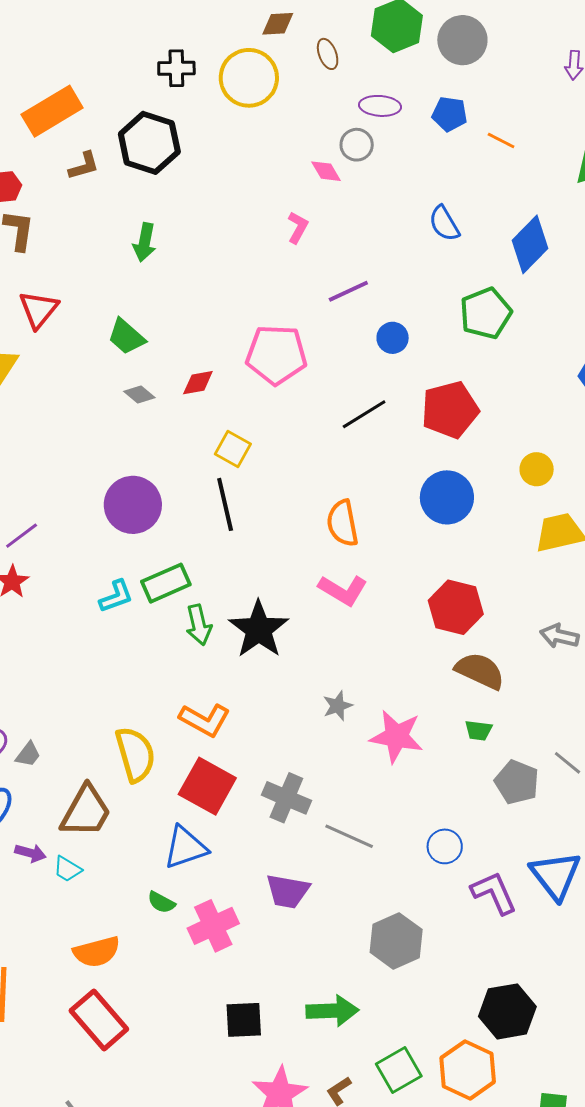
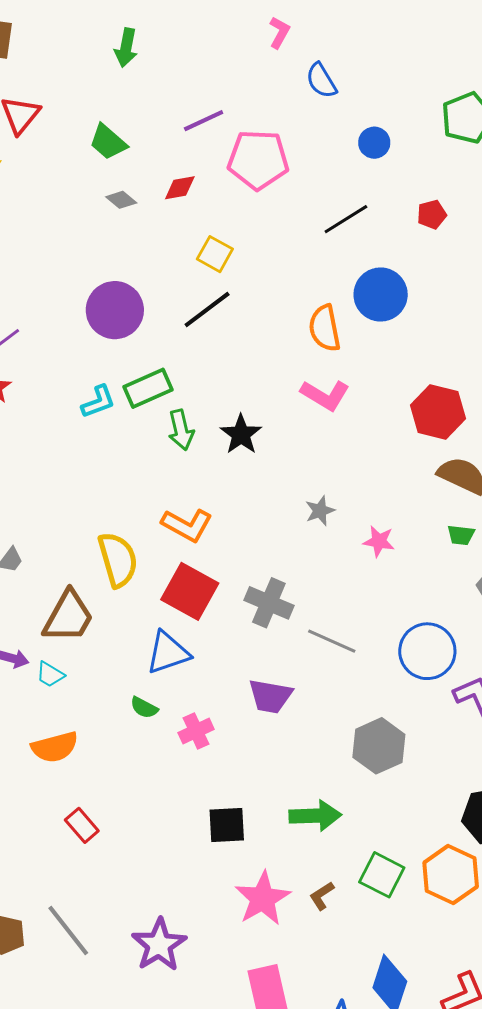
blue semicircle: (444, 224) -> (321, 81), moved
purple line: (348, 291) -> (204, 121), moved
red pentagon: (450, 410) -> (432, 215), size x0.5
blue circle: (447, 497) -> (381, 294), moved
black line: (225, 504) -> (207, 310), turned 66
black star: (259, 629) -> (241, 434), size x0.7
pink star: (397, 736) -> (379, 541), size x0.6
blue circle: (445, 846) -> (427, 651), size x1.6
pink cross: (213, 926) -> (196, 731), size x0.7
orange semicircle: (97, 952) -> (55, 747), moved
red rectangle: (99, 1020) -> (82, 825), size x0.6
green square: (399, 1070) -> (382, 875), turned -33

